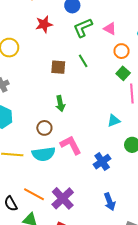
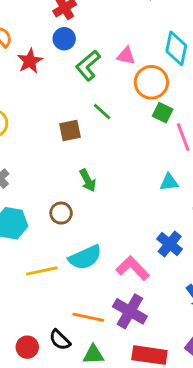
red star: (44, 24) -> (30, 61), moved
orange circle: (122, 51) -> (151, 82), size x1.5
cyan triangle: (114, 121) -> (169, 182), turned 32
brown circle: (44, 128) -> (61, 213), moved
pink L-shape: (71, 145) -> (133, 268), moved

